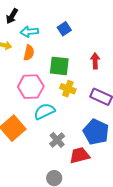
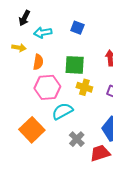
blue square: (64, 29) -> (77, 28), turned -32
orange semicircle: (29, 53) -> (38, 62), moved

